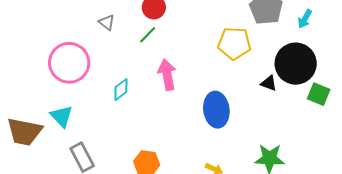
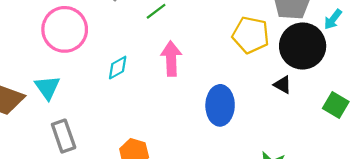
black circle: (296, 64) -> (303, 46), moved

